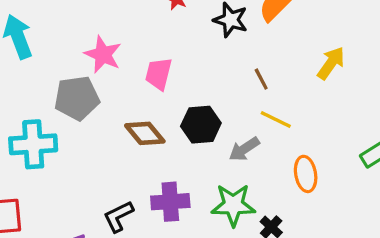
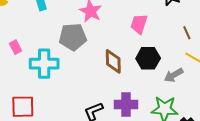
pink trapezoid: (158, 74) -> (139, 24), moved
brown diamond: (145, 133) -> (113, 61), turned 35

